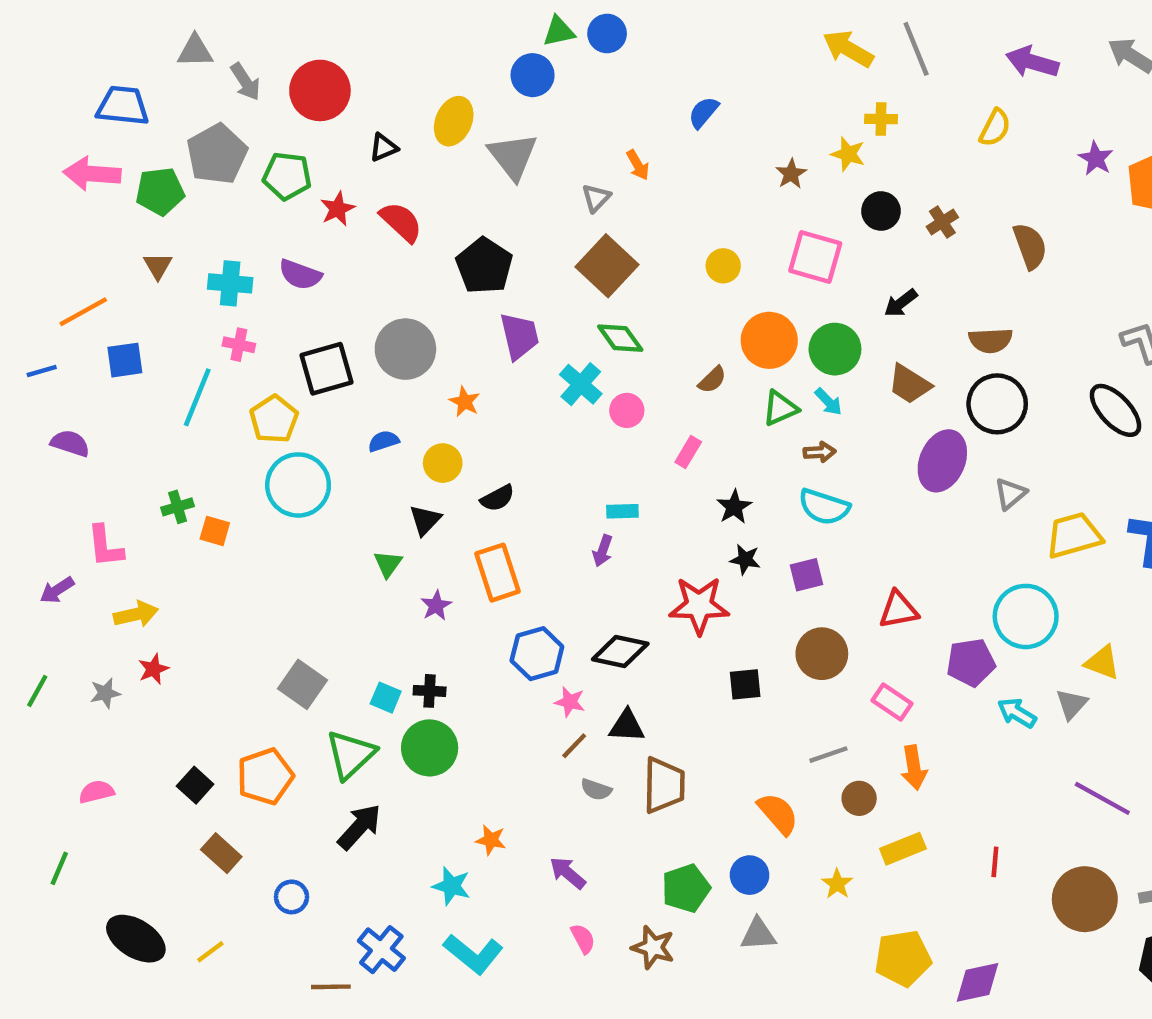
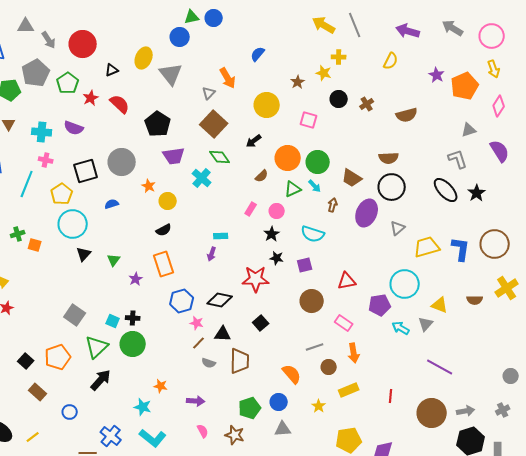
orange arrow: (638, 165) -> (228, 78), size x1.5
green pentagon: (287, 176) -> (68, 83), turned 30
brown semicircle: (1030, 246) -> (407, 115), turned 95
pink square: (815, 257) -> (309, 120), size x0.7
yellow circle: (723, 266) -> (267, 105), moved, size x1.6
black arrow: (901, 303) -> (254, 141), moved
purple trapezoid: (519, 336) -> (174, 156), turned 95
pink circle: (627, 410) -> (277, 211), moved
brown arrow: (820, 452) -> (333, 205), moved, turned -72
yellow circle: (443, 463) -> (168, 201), moved
black triangle: (425, 520) -> (84, 254), moved
black square: (745, 684) -> (261, 323), moved, turned -35
purple arrow: (568, 873) -> (196, 401), turned 144

